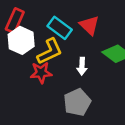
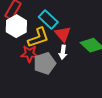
red triangle: (89, 25) -> (63, 34), moved
gray pentagon: (77, 102) -> (45, 63), moved

